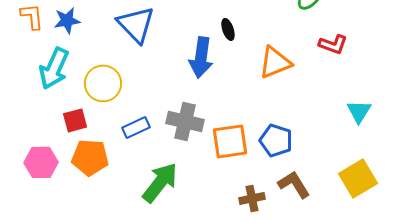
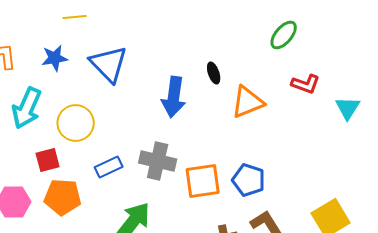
blue star: (67, 20) -> (55, 58), moved
black ellipse: (228, 29) -> (214, 73), moved
cyan triangle: (359, 111) -> (348, 108), moved

